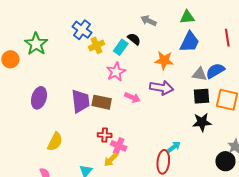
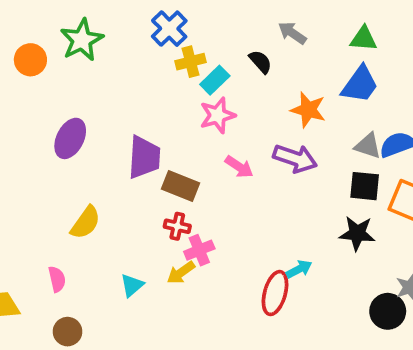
cyan rectangle: (121, 47) -> (215, 80), moved
brown rectangle: (102, 102) -> (180, 186), moved
pink cross: (119, 146) -> (199, 250), turned 35

